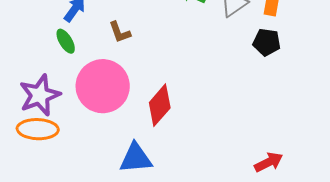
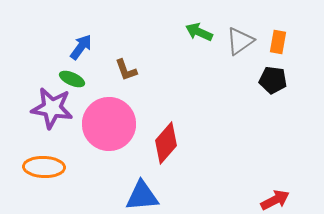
green ellipse: (66, 41) -> (72, 79), turned -35
purple star: (40, 95) -> (52, 108), moved, turned 30

